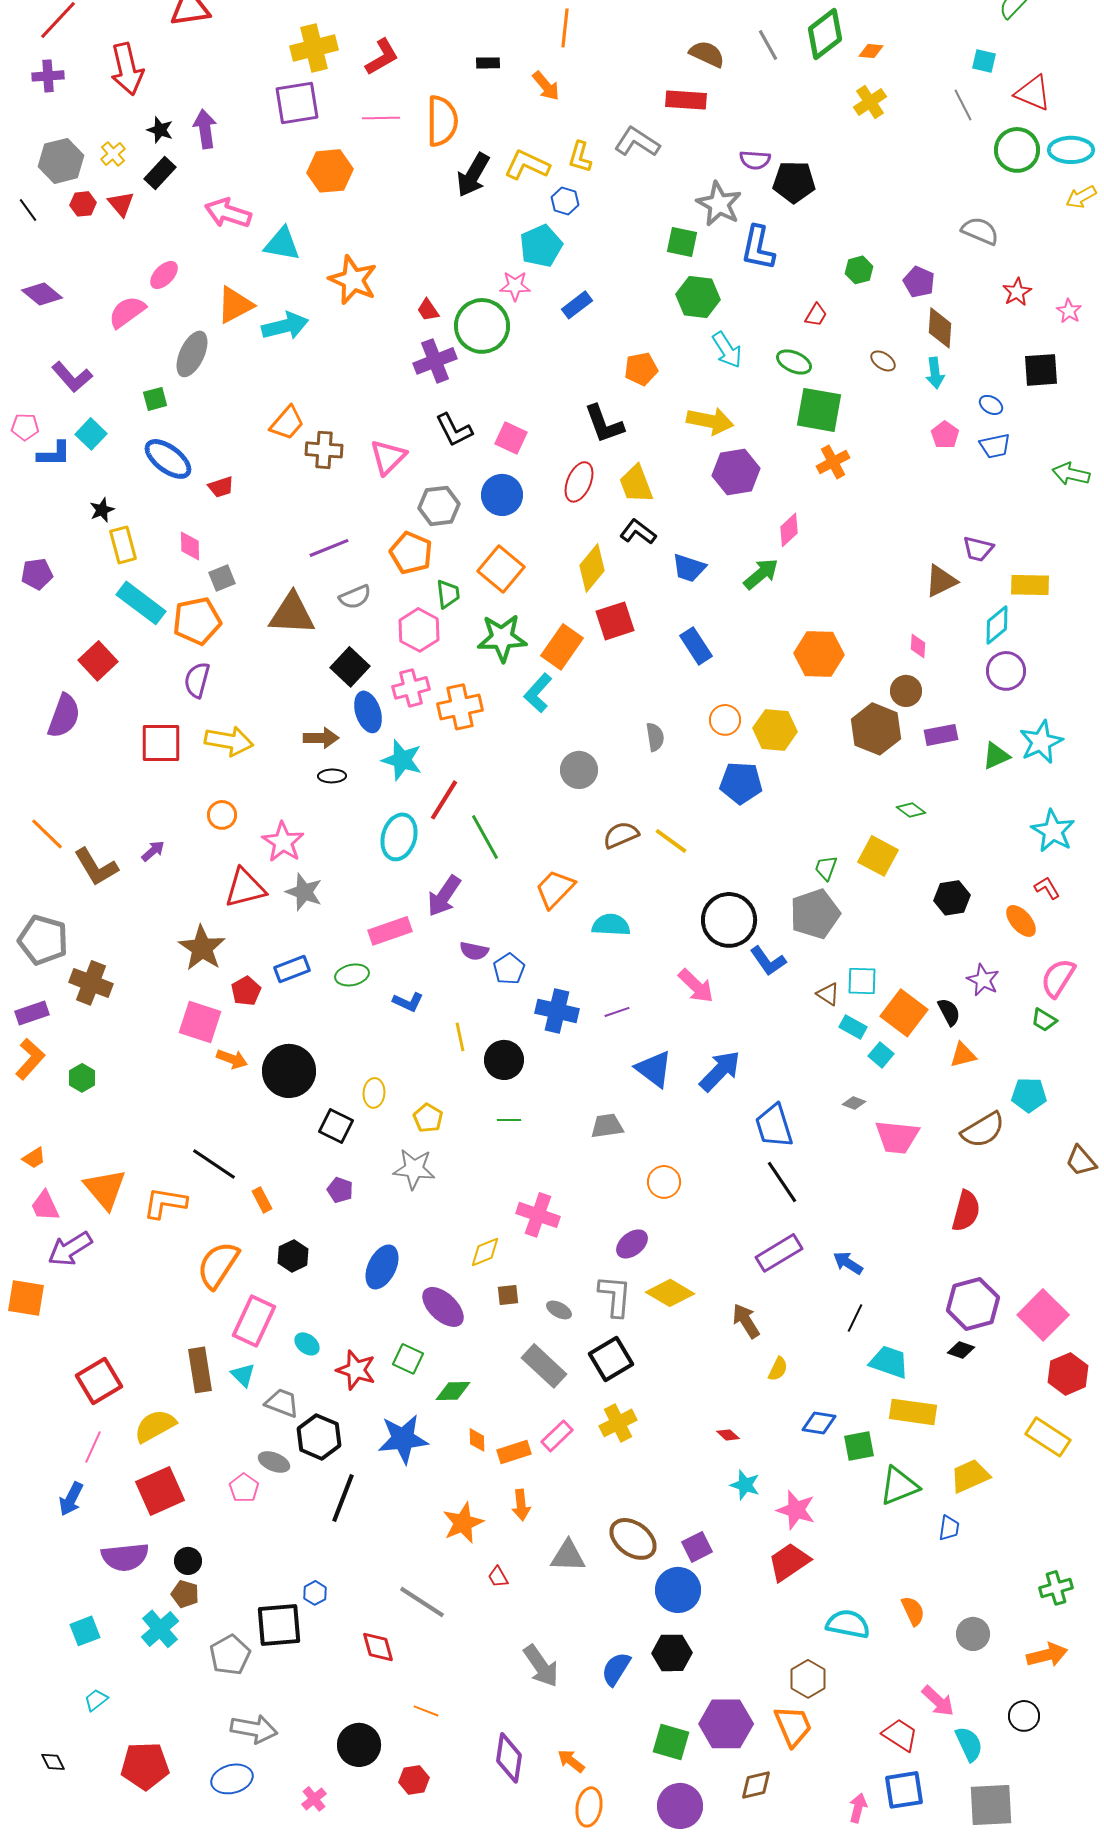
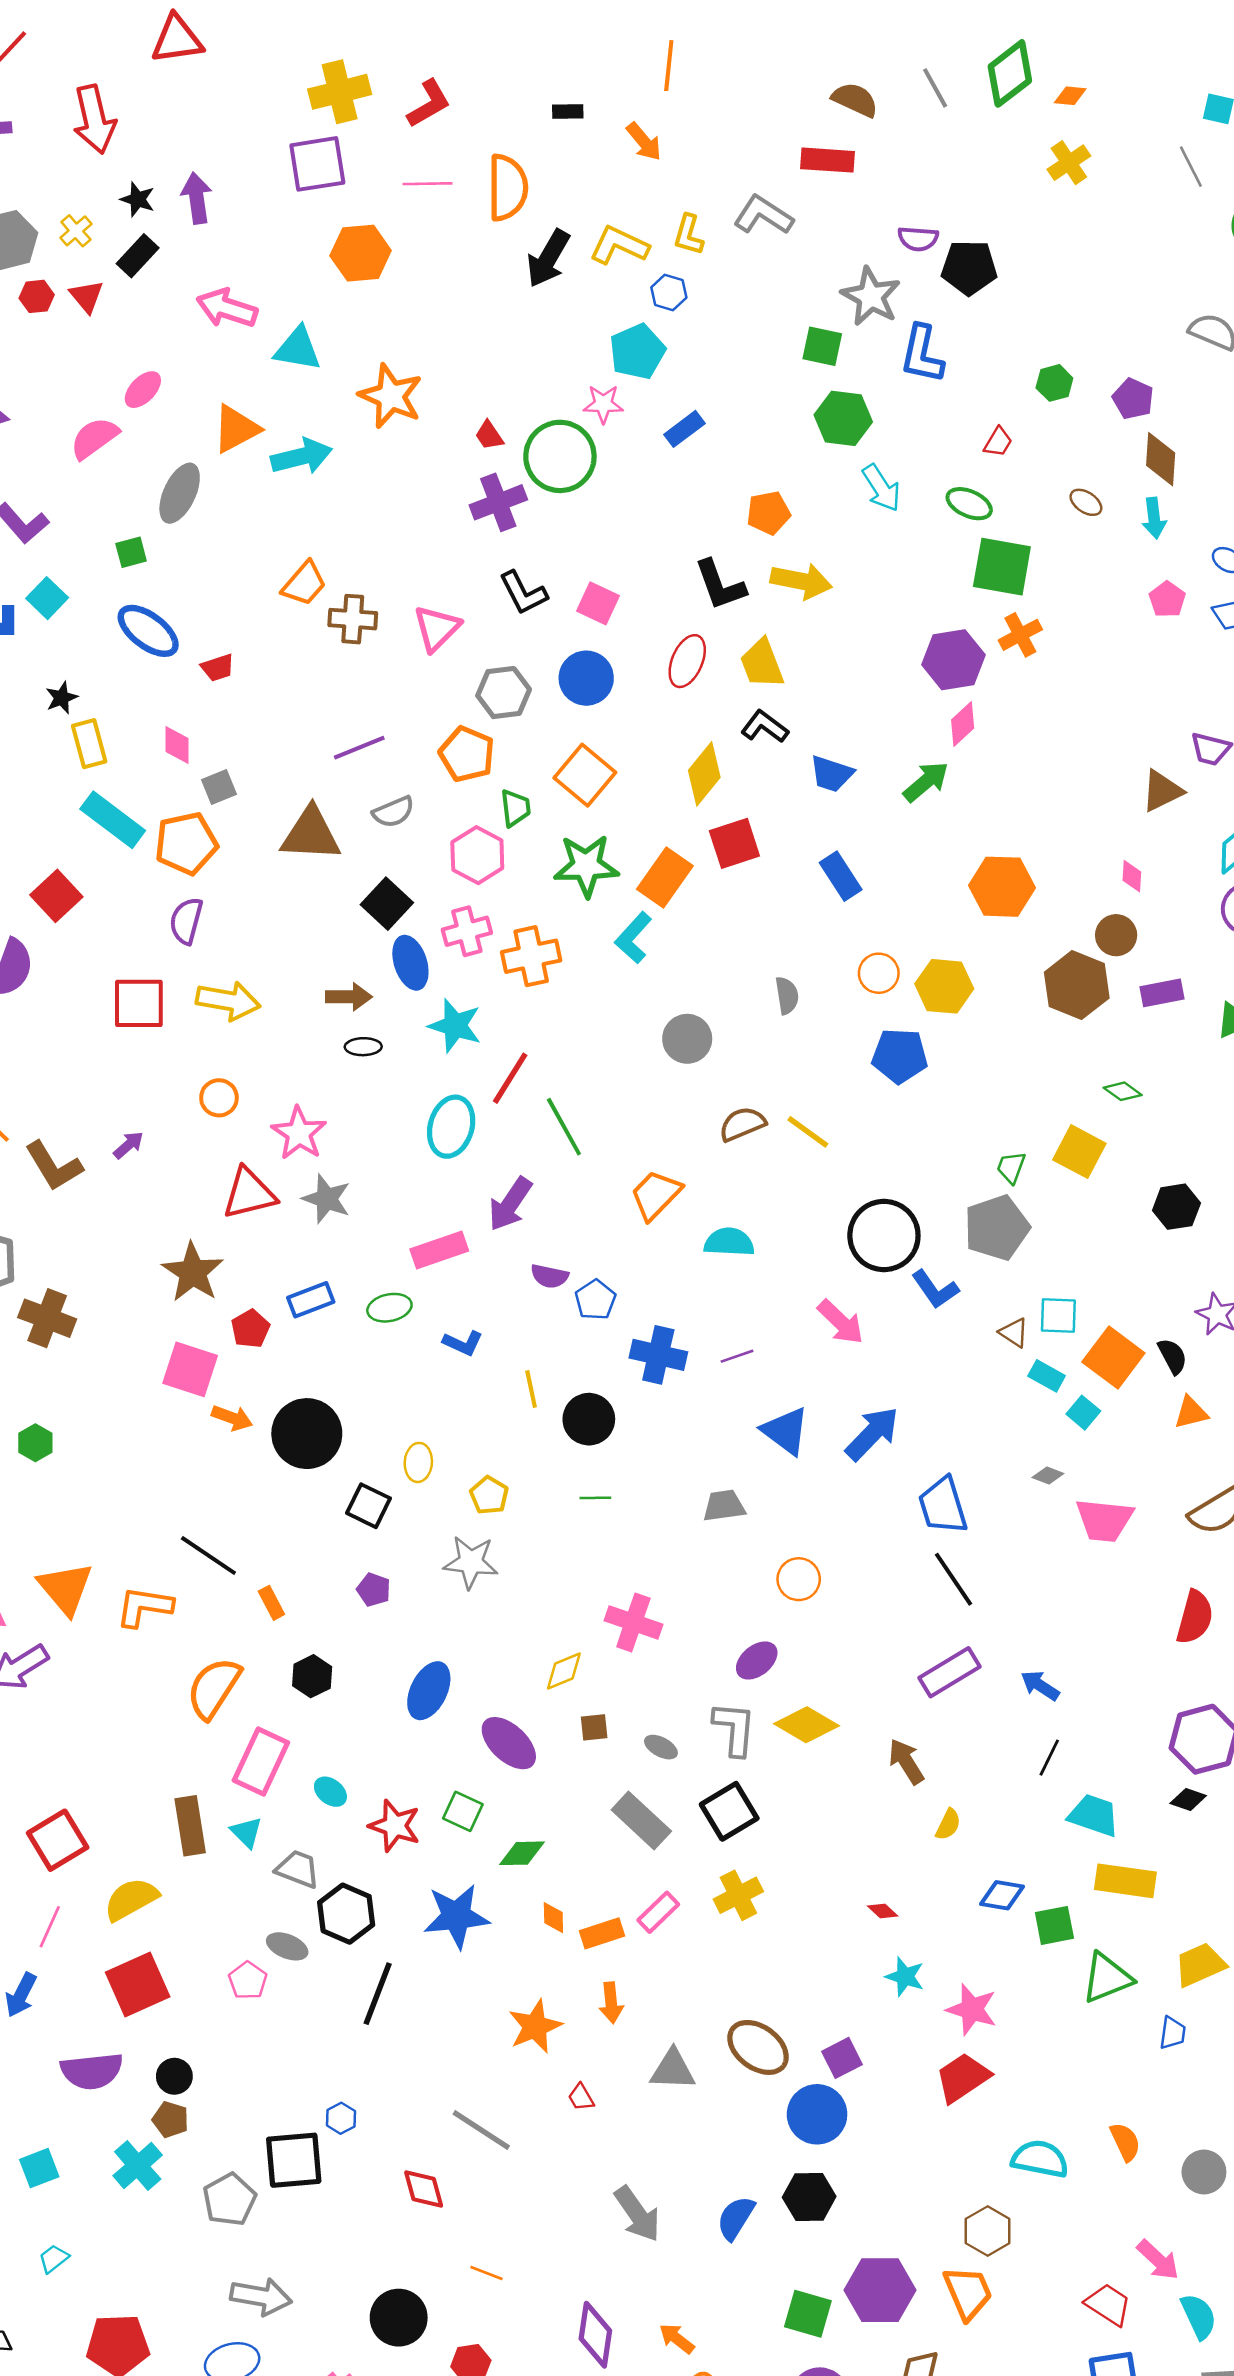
yellow arrow: (710, 421) -> (801, 581), moved
purple hexagon: (736, 472) -> (953, 660), moved

